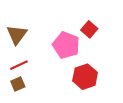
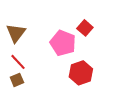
red line: (19, 65) -> (18, 62), turned 72

